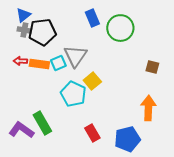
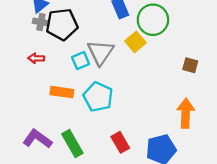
orange rectangle: (39, 64) -> (62, 92), moved
yellow square: (92, 81) -> (135, 42), moved
green rectangle: (42, 123) -> (72, 143), moved

